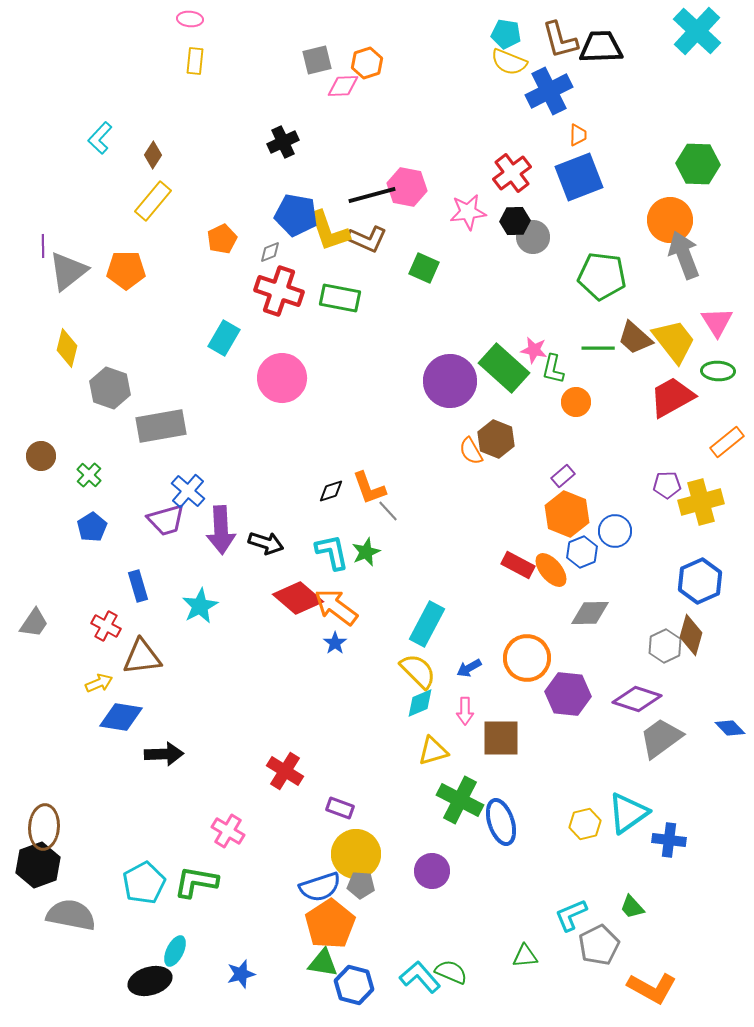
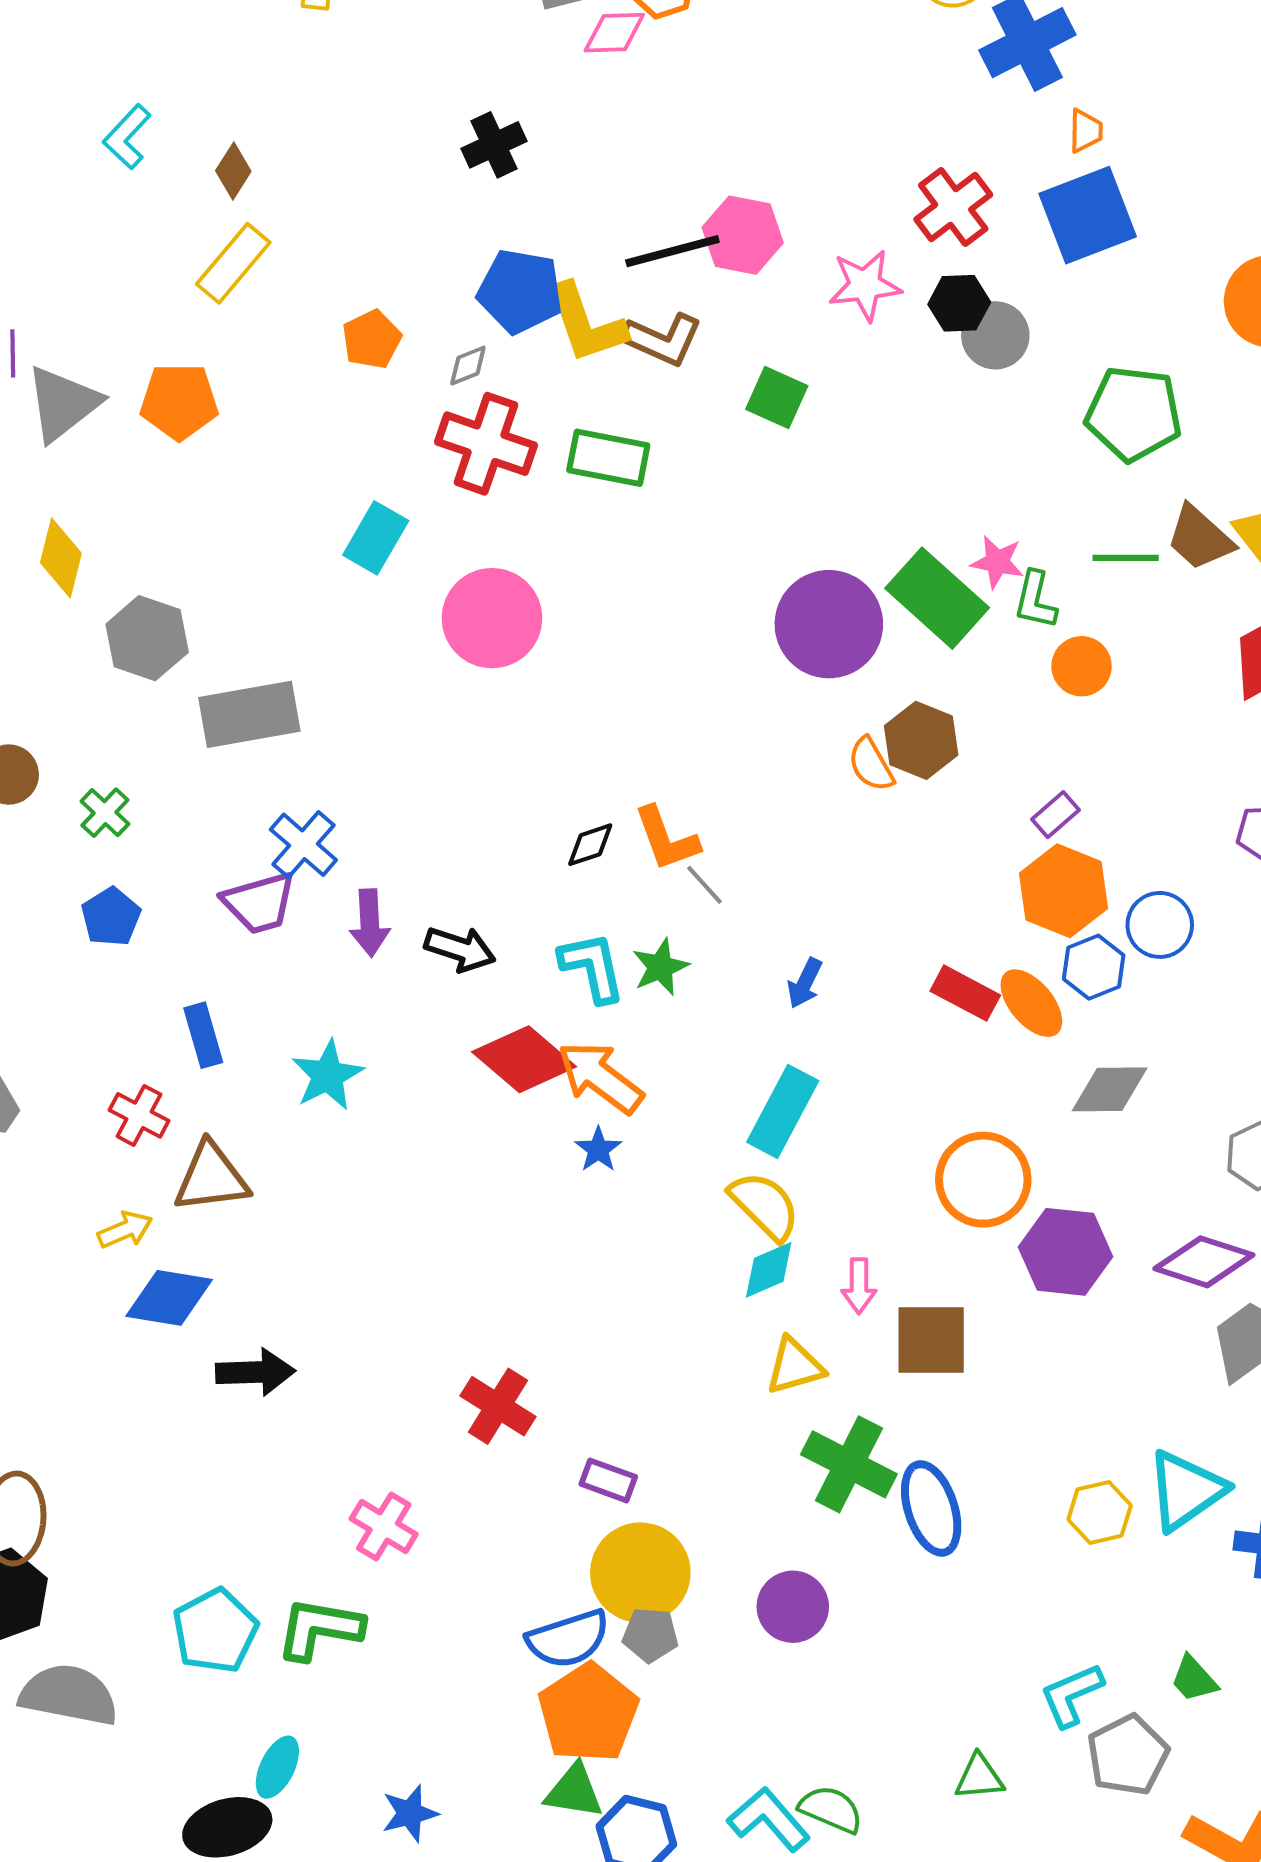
purple arrow: (221, 530) -> (370, 923), size x0.7
blue arrow: (469, 668) -> (805, 983), moved, turned -35

